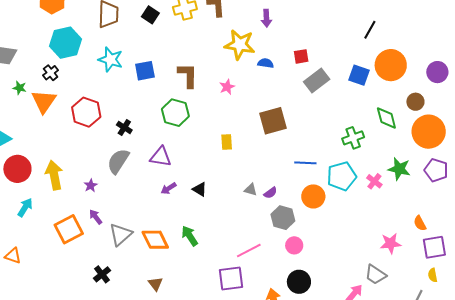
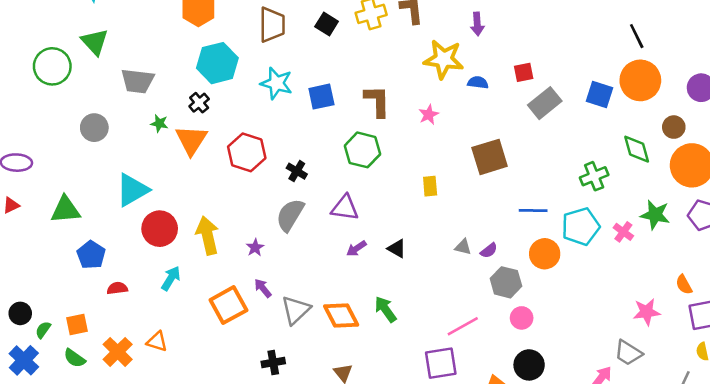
black line: (370, 30) -> (637, 36), moved, turned -54
black cross: (102, 274) -> (273, 363), turned 30

